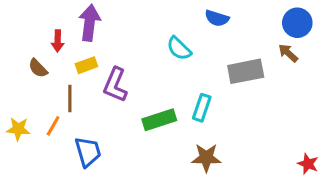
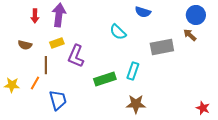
red arrow: (58, 41) -> (35, 16), moved
brown semicircle: (38, 68) -> (25, 45), turned -32

